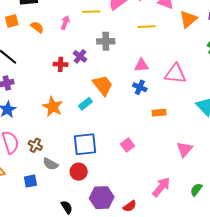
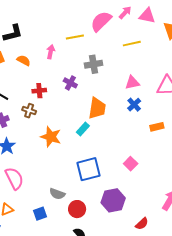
red cross: (60, 64) -> (39, 91), moved
orange trapezoid: (103, 85) -> (97, 108), turned 55
blue cross: (140, 87) -> (134, 105), turned 32
brown cross: (35, 145) -> (29, 111), moved
red circle: (79, 172) -> (77, 209), moved
purple hexagon: (102, 198) -> (113, 200), moved

